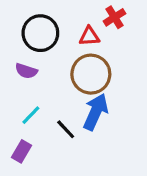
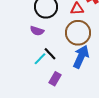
black line: (66, 129) -> (50, 54), moved
purple rectangle: (21, 151) -> (55, 79), moved

